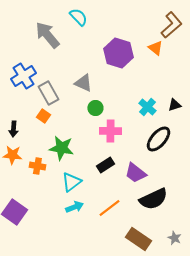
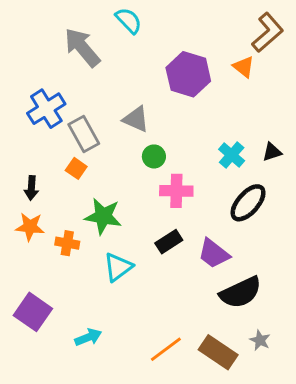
cyan arrow: (74, 207) -> (88, 337), moved
orange line: (109, 208) -> (166, 349), moved
gray star: (174, 238) -> (260, 340), moved

